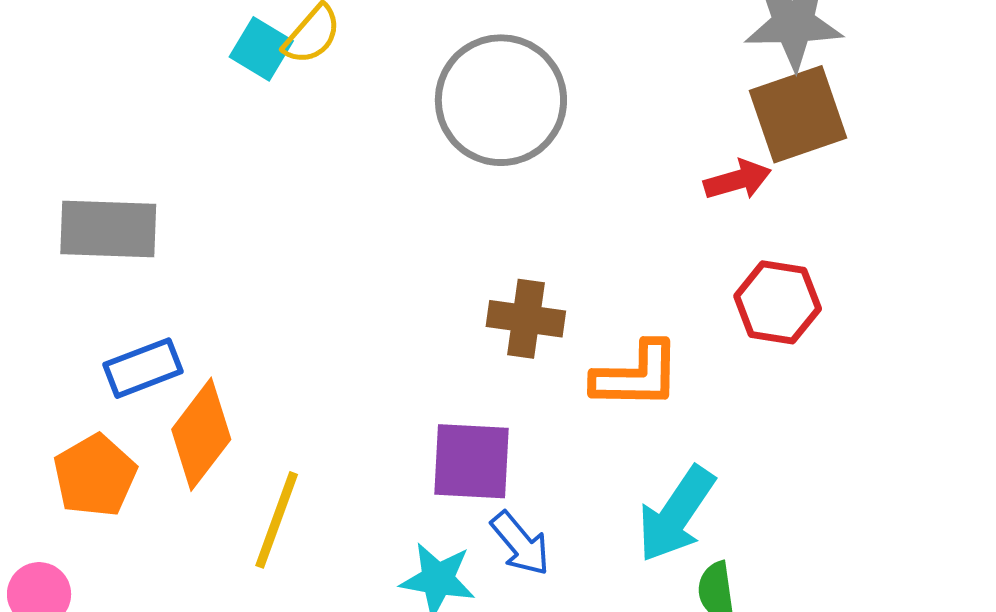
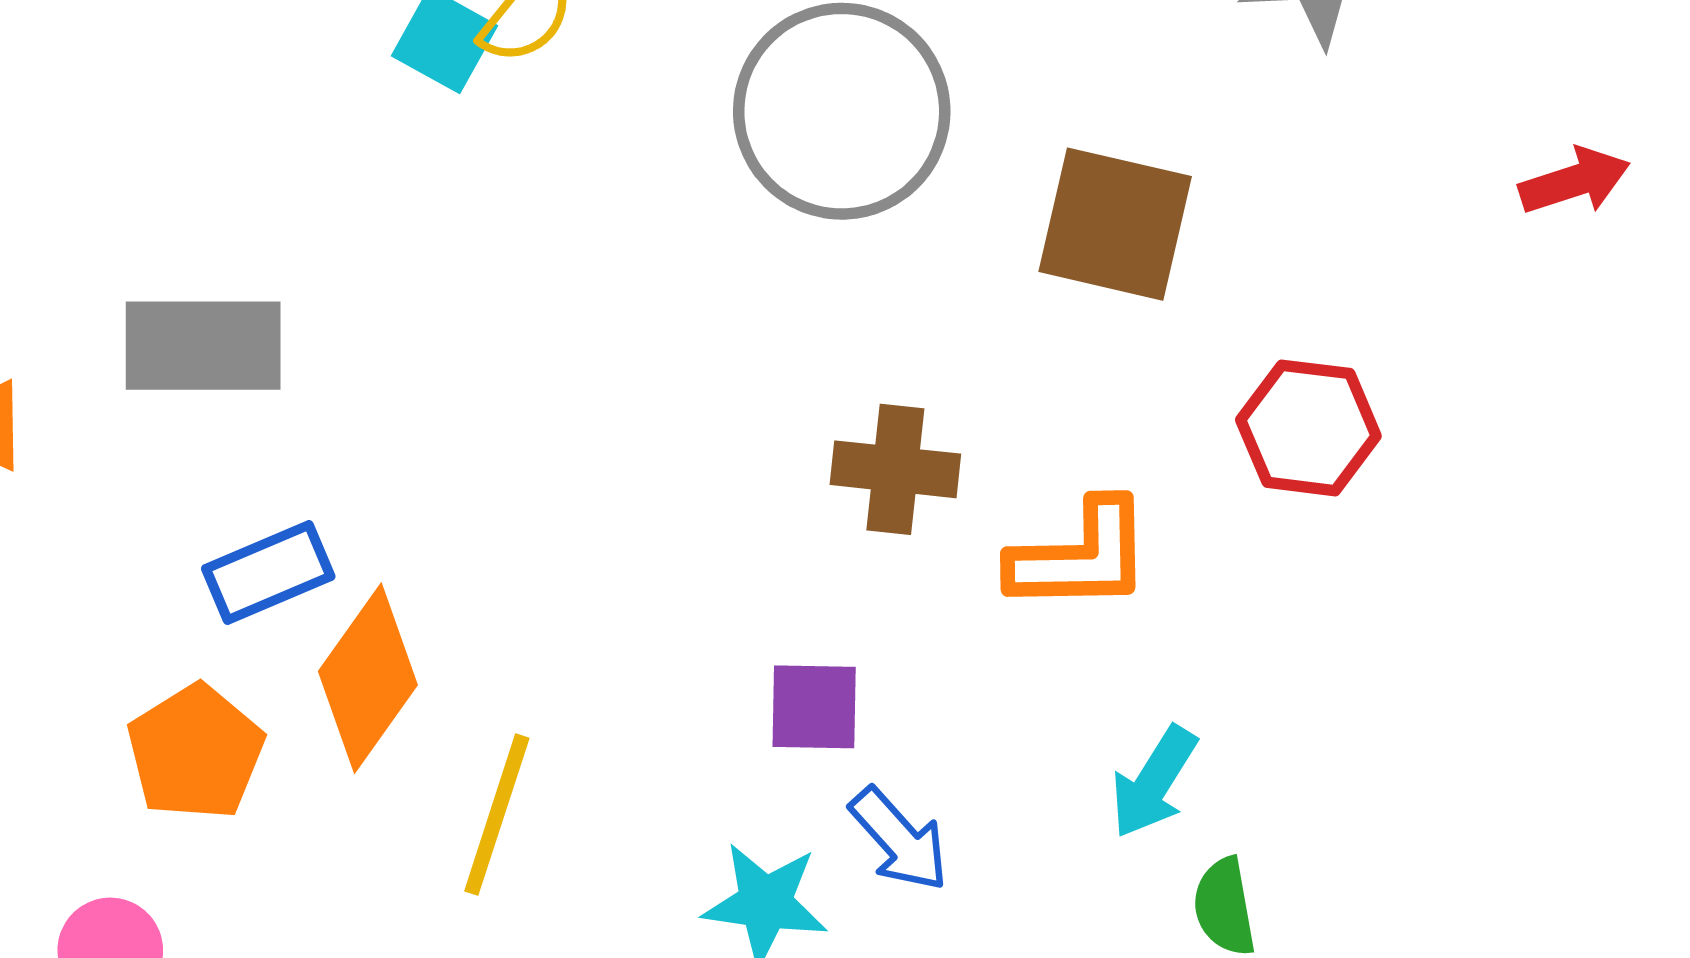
brown square: (798, 114) -> (1115, 224), moved, turned 34
red arrow: (738, 180) -> (1575, 181), moved
purple square: (472, 461) -> (814, 707), size x0.7
cyan arrow: (676, 514) -> (1154, 782), size x0.7

